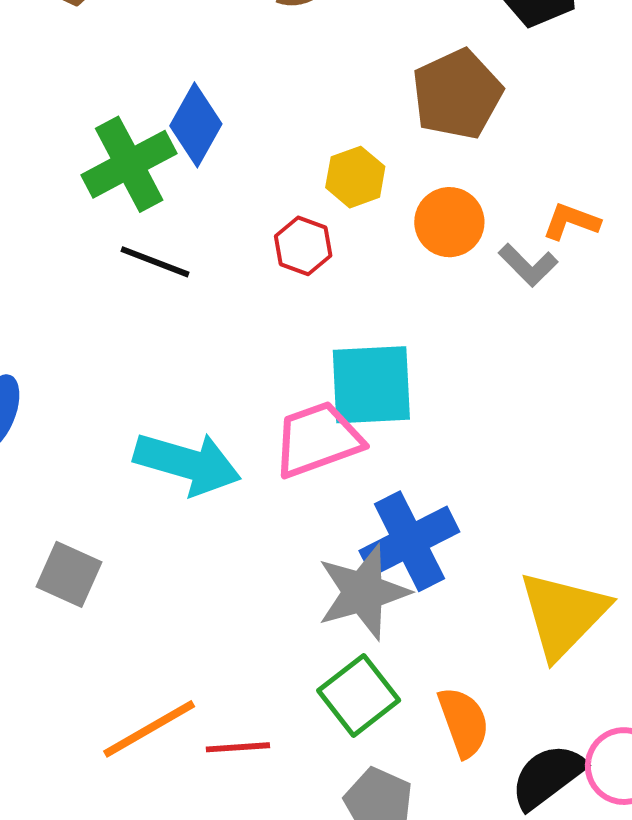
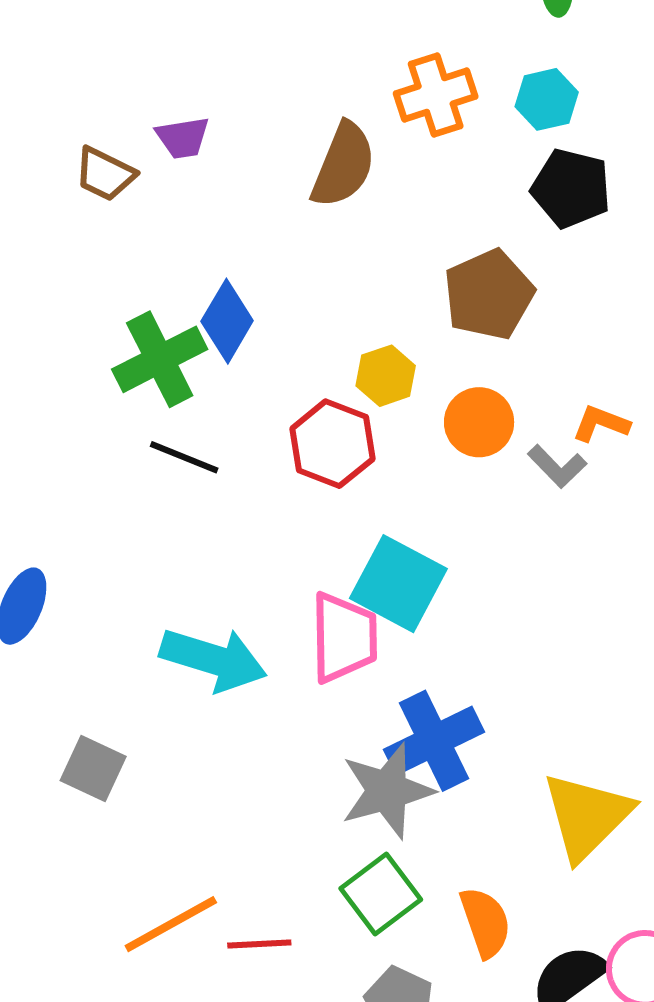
red hexagon: (303, 246) -> (332, 444), size x1.5
cyan square: (371, 385) -> (398, 584), turned 30
pink trapezoid: (318, 440) -> (344, 638), turned 108

